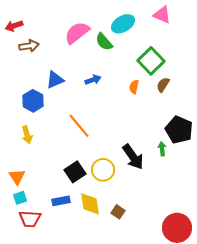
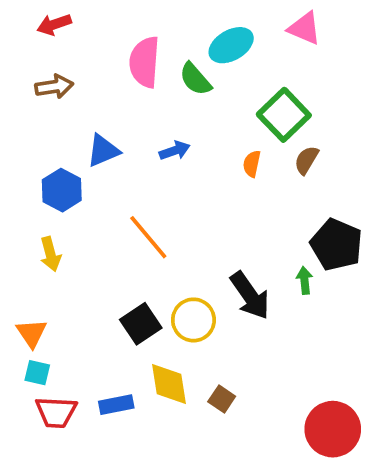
red arrow: (14, 26) -> (54, 24), moved
pink semicircle: (77, 33) -> (145, 62), turned -48
cyan square: (20, 198) -> (37, 373), turned 32
blue rectangle: (61, 201) -> (116, 405), moved

